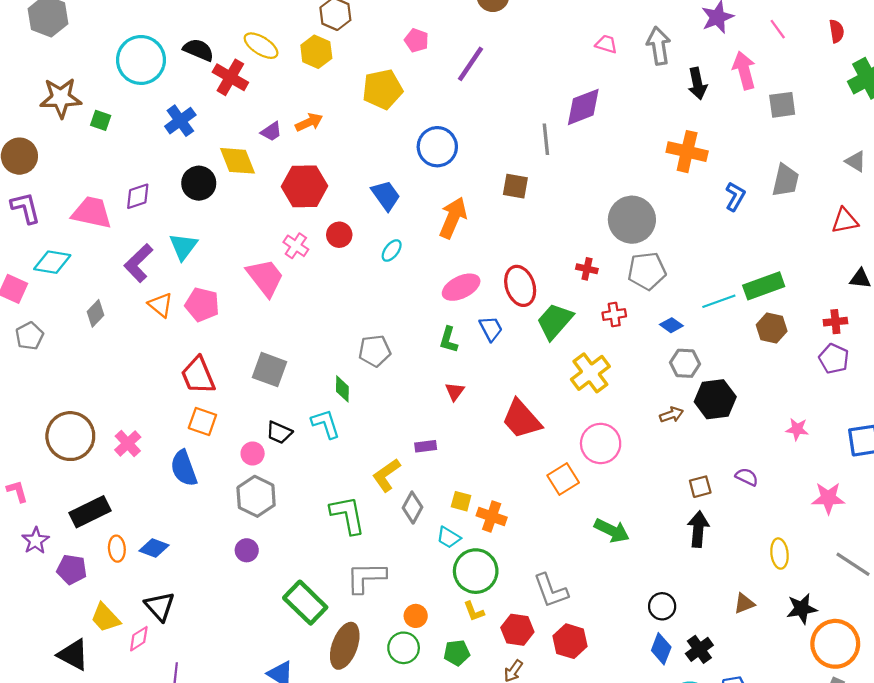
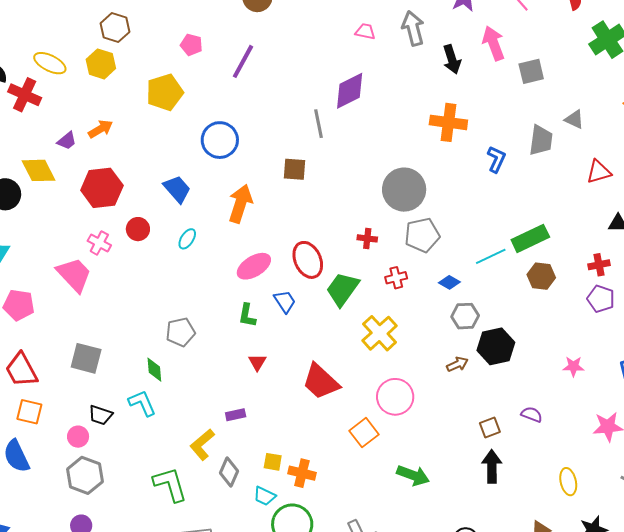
gray triangle: (856, 161) -> (574, 119), moved

